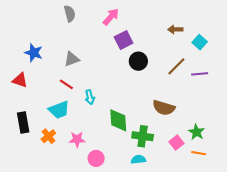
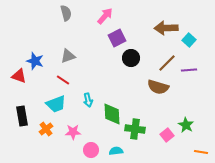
brown arrow: (175, 29) -> (166, 28), size x1.6
blue star: (34, 53) -> (35, 61), moved
cyan arrow: (90, 97) -> (88, 100), moved
brown semicircle: (164, 108) -> (158, 87), moved
orange line: (199, 153) -> (201, 152), moved
cyan semicircle: (138, 159) -> (116, 151), moved

